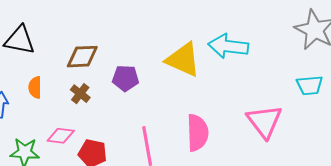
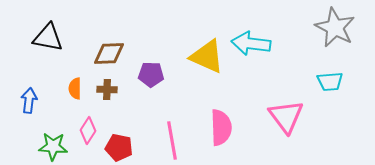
orange semicircle: (35, 87) -> (75, 88), moved
brown cross: (80, 94) -> (107, 89), turned -36
pink diamond: (61, 136) -> (88, 130), turned -64

